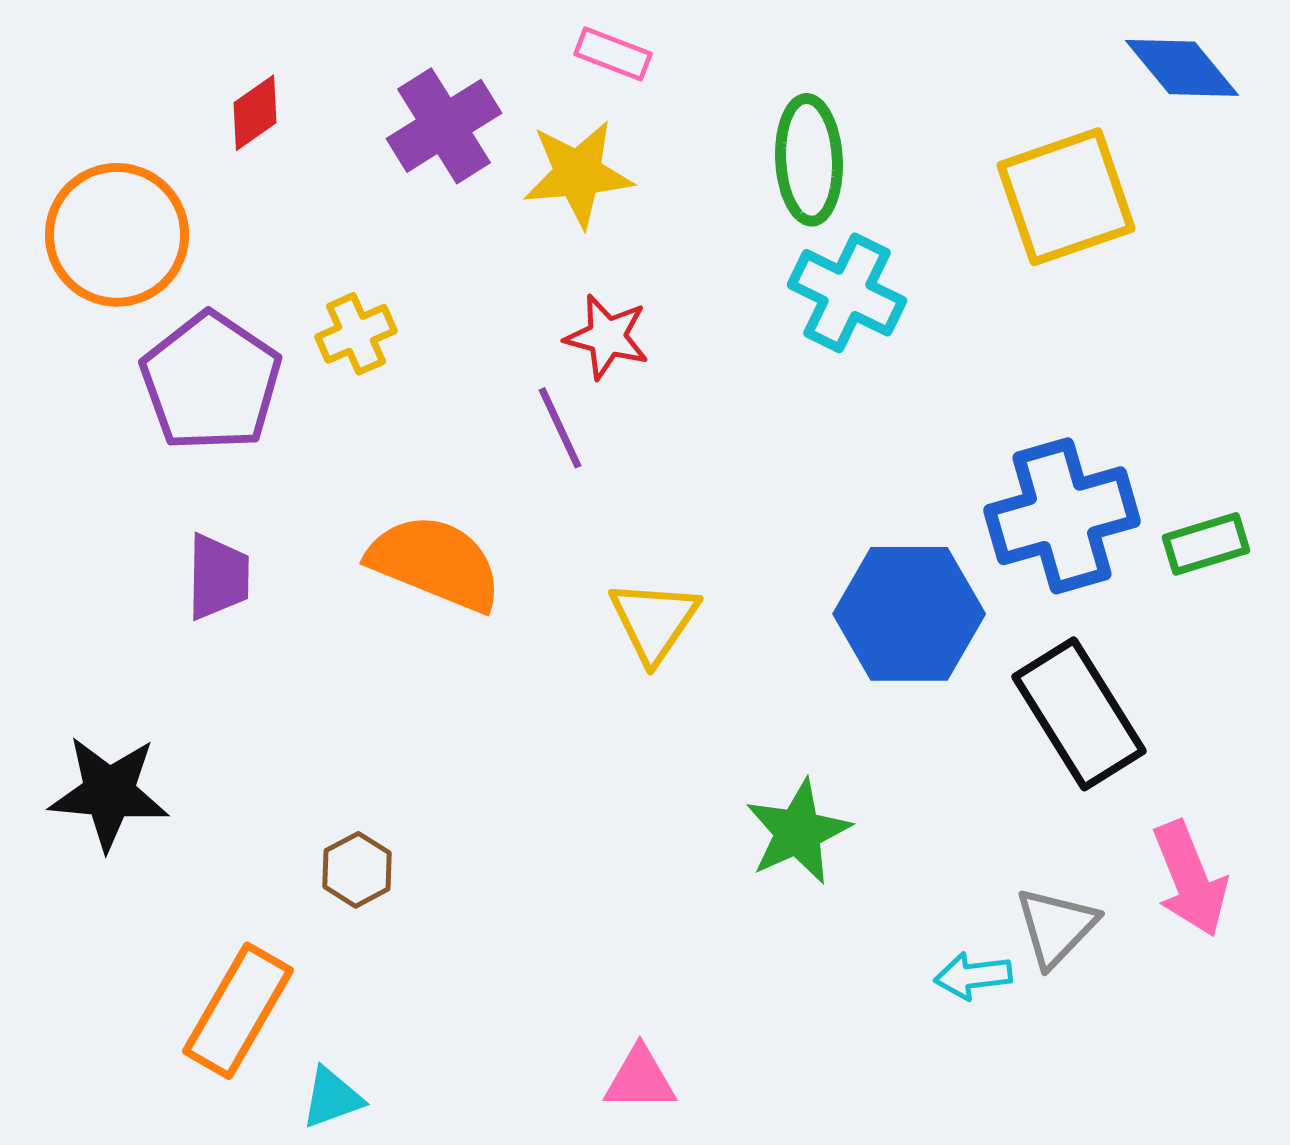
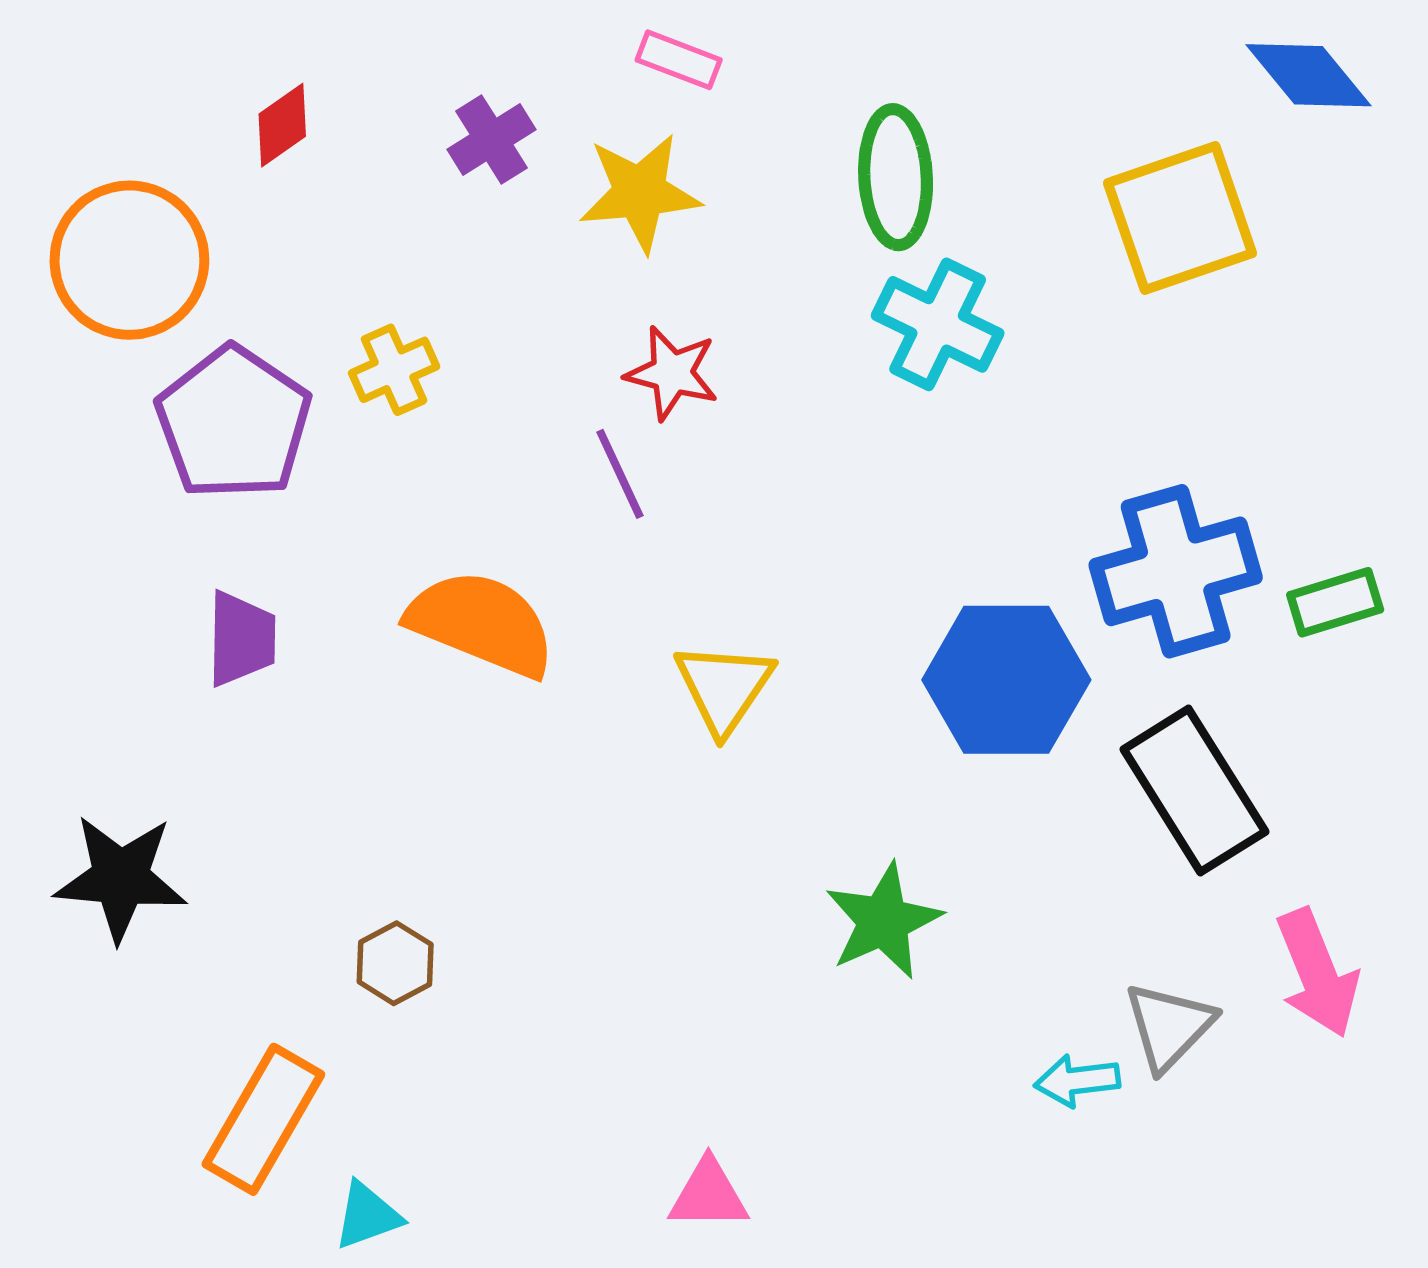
purple cross: (444, 126) -> (491, 139), size x0.7

